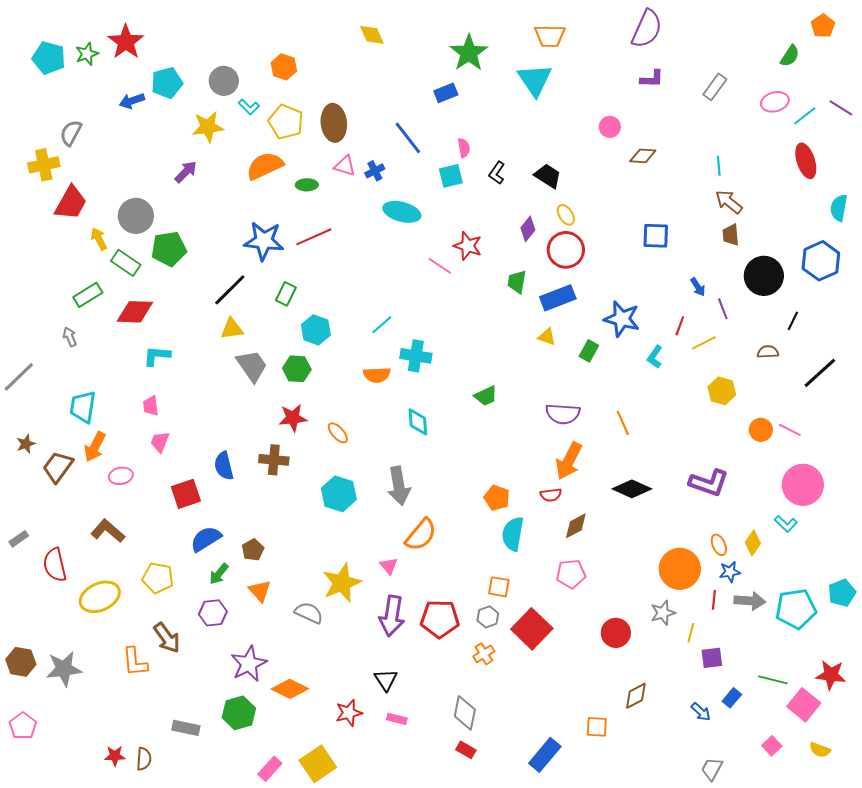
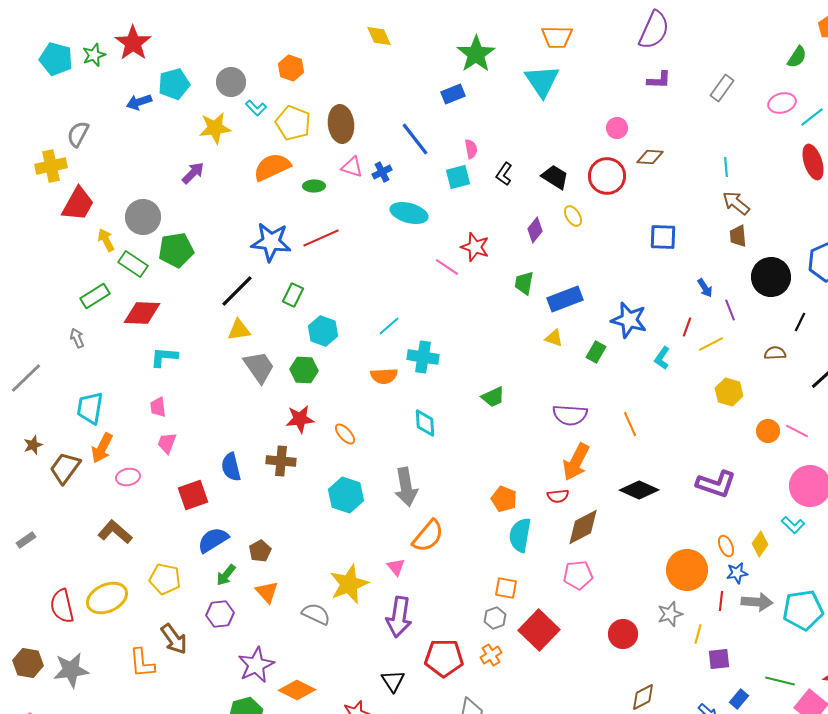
red circle: (566, 250) -> (607, 176), moved
brown diamond: (576, 526) -> (583, 527), size x1.4
red semicircle: (55, 565) -> (62, 606), moved
red pentagon: (440, 619) -> (444, 658), moved

